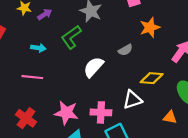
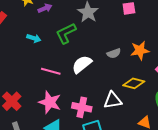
orange star: (150, 27) -> (140, 50), moved
pink line: (32, 77) -> (51, 71), moved

